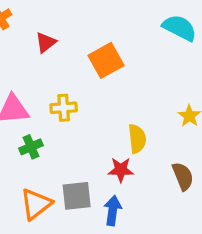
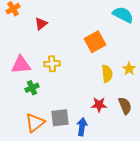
orange square: (106, 60) -> (95, 42), moved
yellow semicircle: (137, 139) -> (107, 74), moved
red star: (121, 170) -> (99, 105), moved

